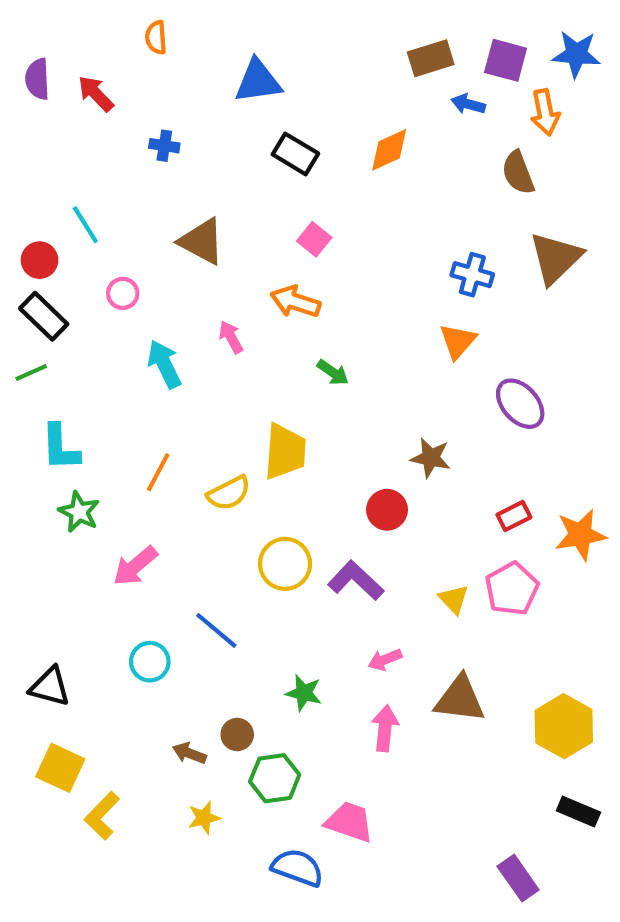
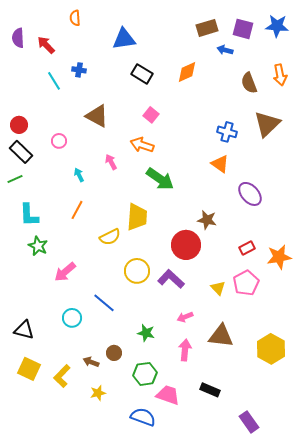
orange arrow: (545, 112) -> (280, 75), moved
cyan line: (85, 225) -> (54, 81), moved
orange triangle: (458, 341) -> (220, 164), turned -36
cyan arrow: (164, 364) -> (79, 175), size x0.6
green arrow: (333, 372) -> (160, 179), size x1.8
orange line: (158, 472) -> (77, 210), moved
red circle: (387, 510) -> (186, 245), size x1.5
green hexagon: (275, 778) -> (145, 374), moved
black rectangle: (578, 811) -> (210, 390), moved
yellow L-shape: (102, 816) -> (62, 376), moved

